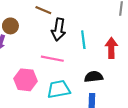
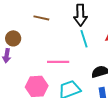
black arrow: (58, 30) -> (80, 15), moved

